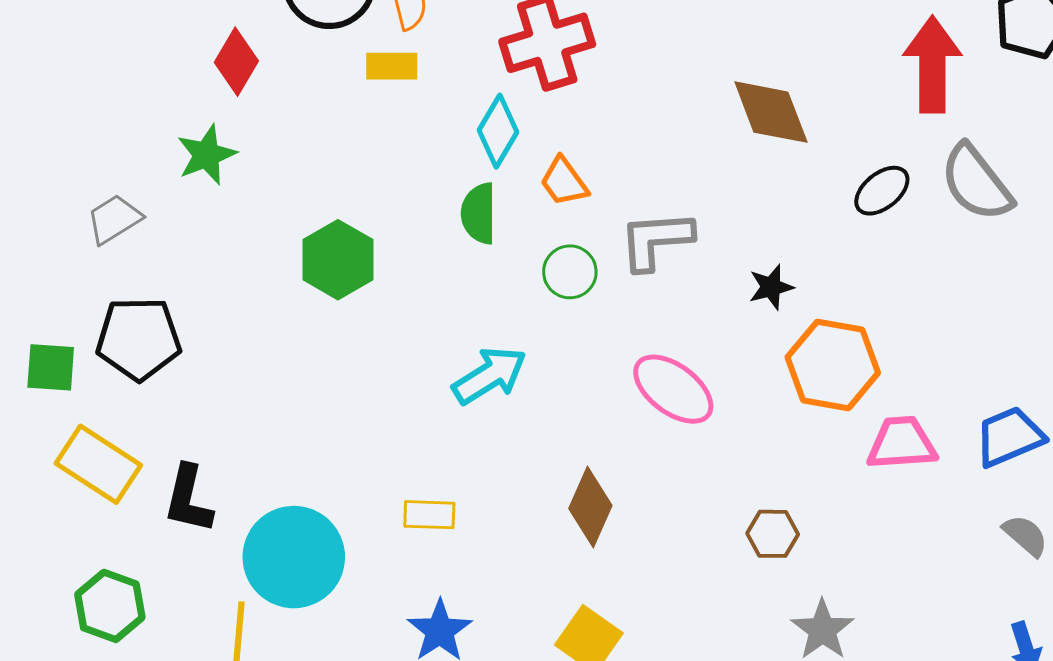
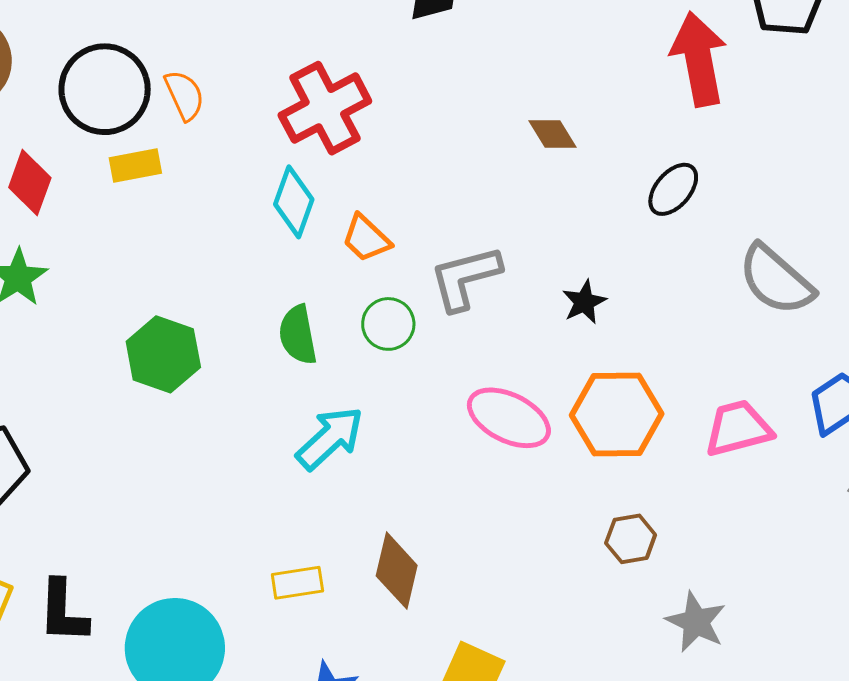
yellow rectangle: (392, 66) -> (135, 165), moved
brown diamond: (771, 112) -> (552, 134), size x0.6
gray semicircle: (976, 183) -> (776, 280), moved
green semicircle: (479, 213) -> (298, 335), moved
orange hexagon: (833, 365) -> (617, 415), moved
brown diamond: (590, 507) -> (397, 571), moved

